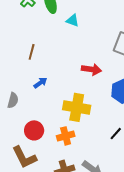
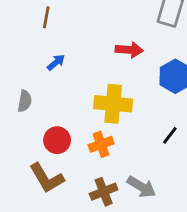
brown line: (32, 52) -> (46, 17), moved
blue arrow: (40, 83) -> (56, 62), moved

